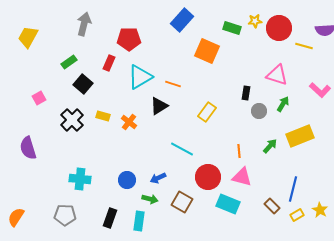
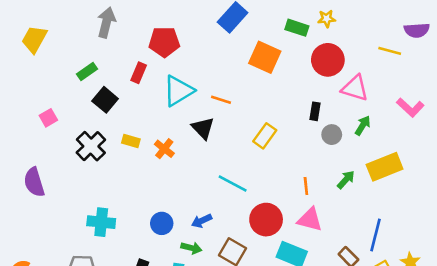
red circle: (279, 28) -> (328, 60), moved
black triangle: (159, 106) -> (203, 128), turned -42

